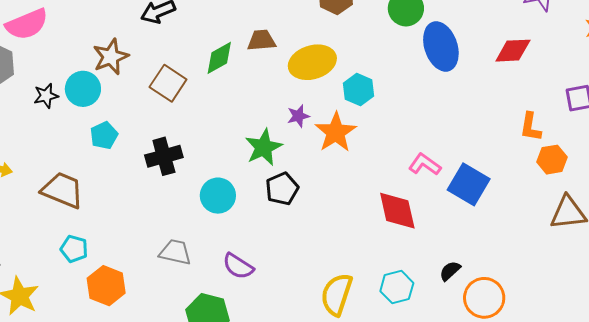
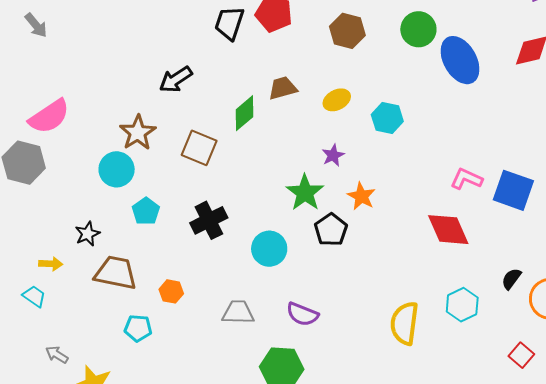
yellow ellipse: (312, 62) -> (337, 100), size x0.6
black star: (46, 96) -> (87, 234), moved
orange star: (336, 132) -> (361, 196), moved, size x0.7
orange hexagon: (106, 286) -> (171, 291), moved, size x0.6

